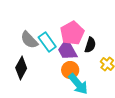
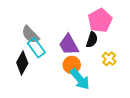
pink pentagon: (72, 33) -> (100, 20), moved
cyan rectangle: (47, 42) -> (36, 48), moved

